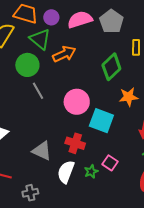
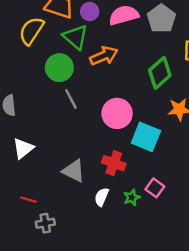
white semicircle: (66, 172) -> (102, 197), size x0.7
gray cross: (30, 193) -> (45, 223), moved

